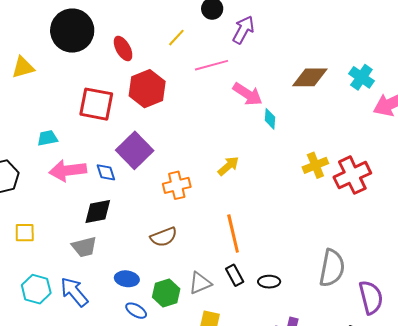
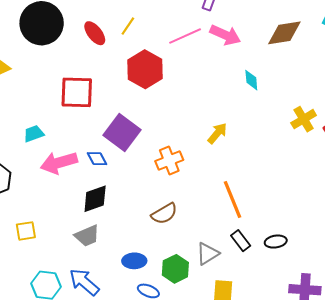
yellow line: (176, 38) -> (128, 26), moved
red hexagon: (147, 89) -> (145, 69), moved
pink arrow: (248, 94) -> (225, 35), moved

